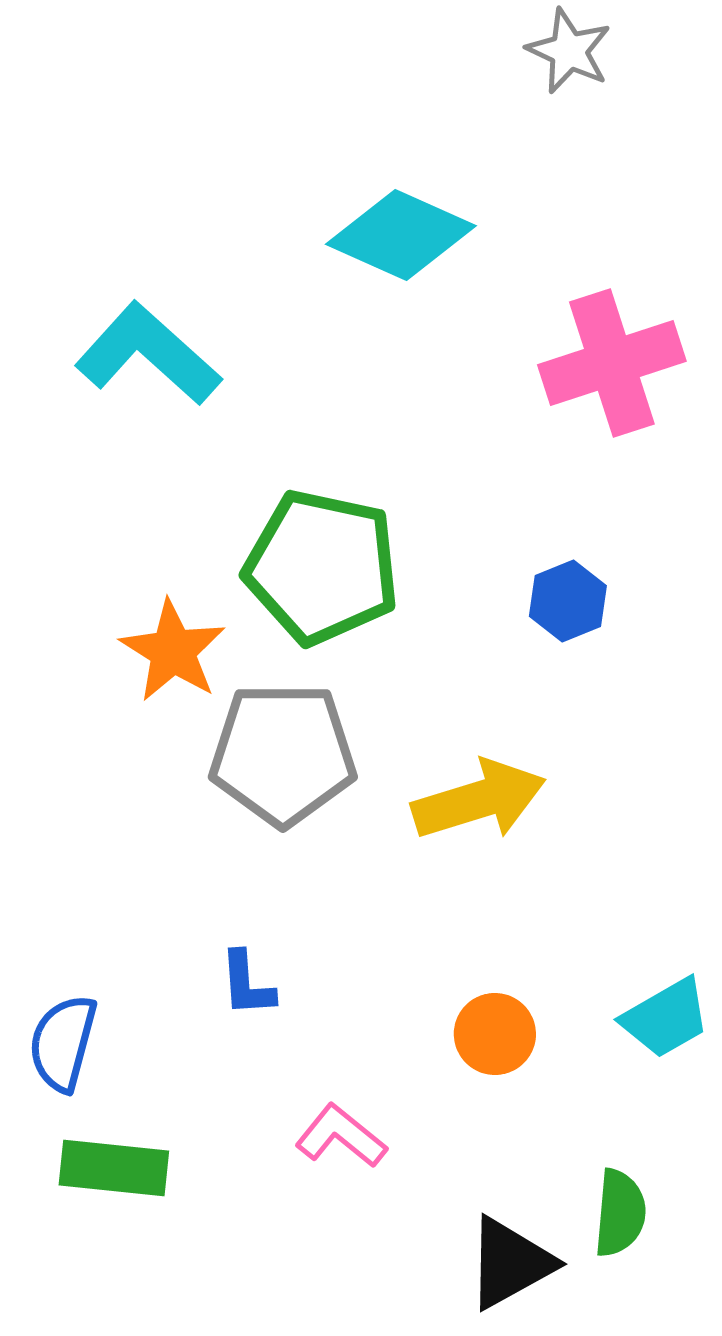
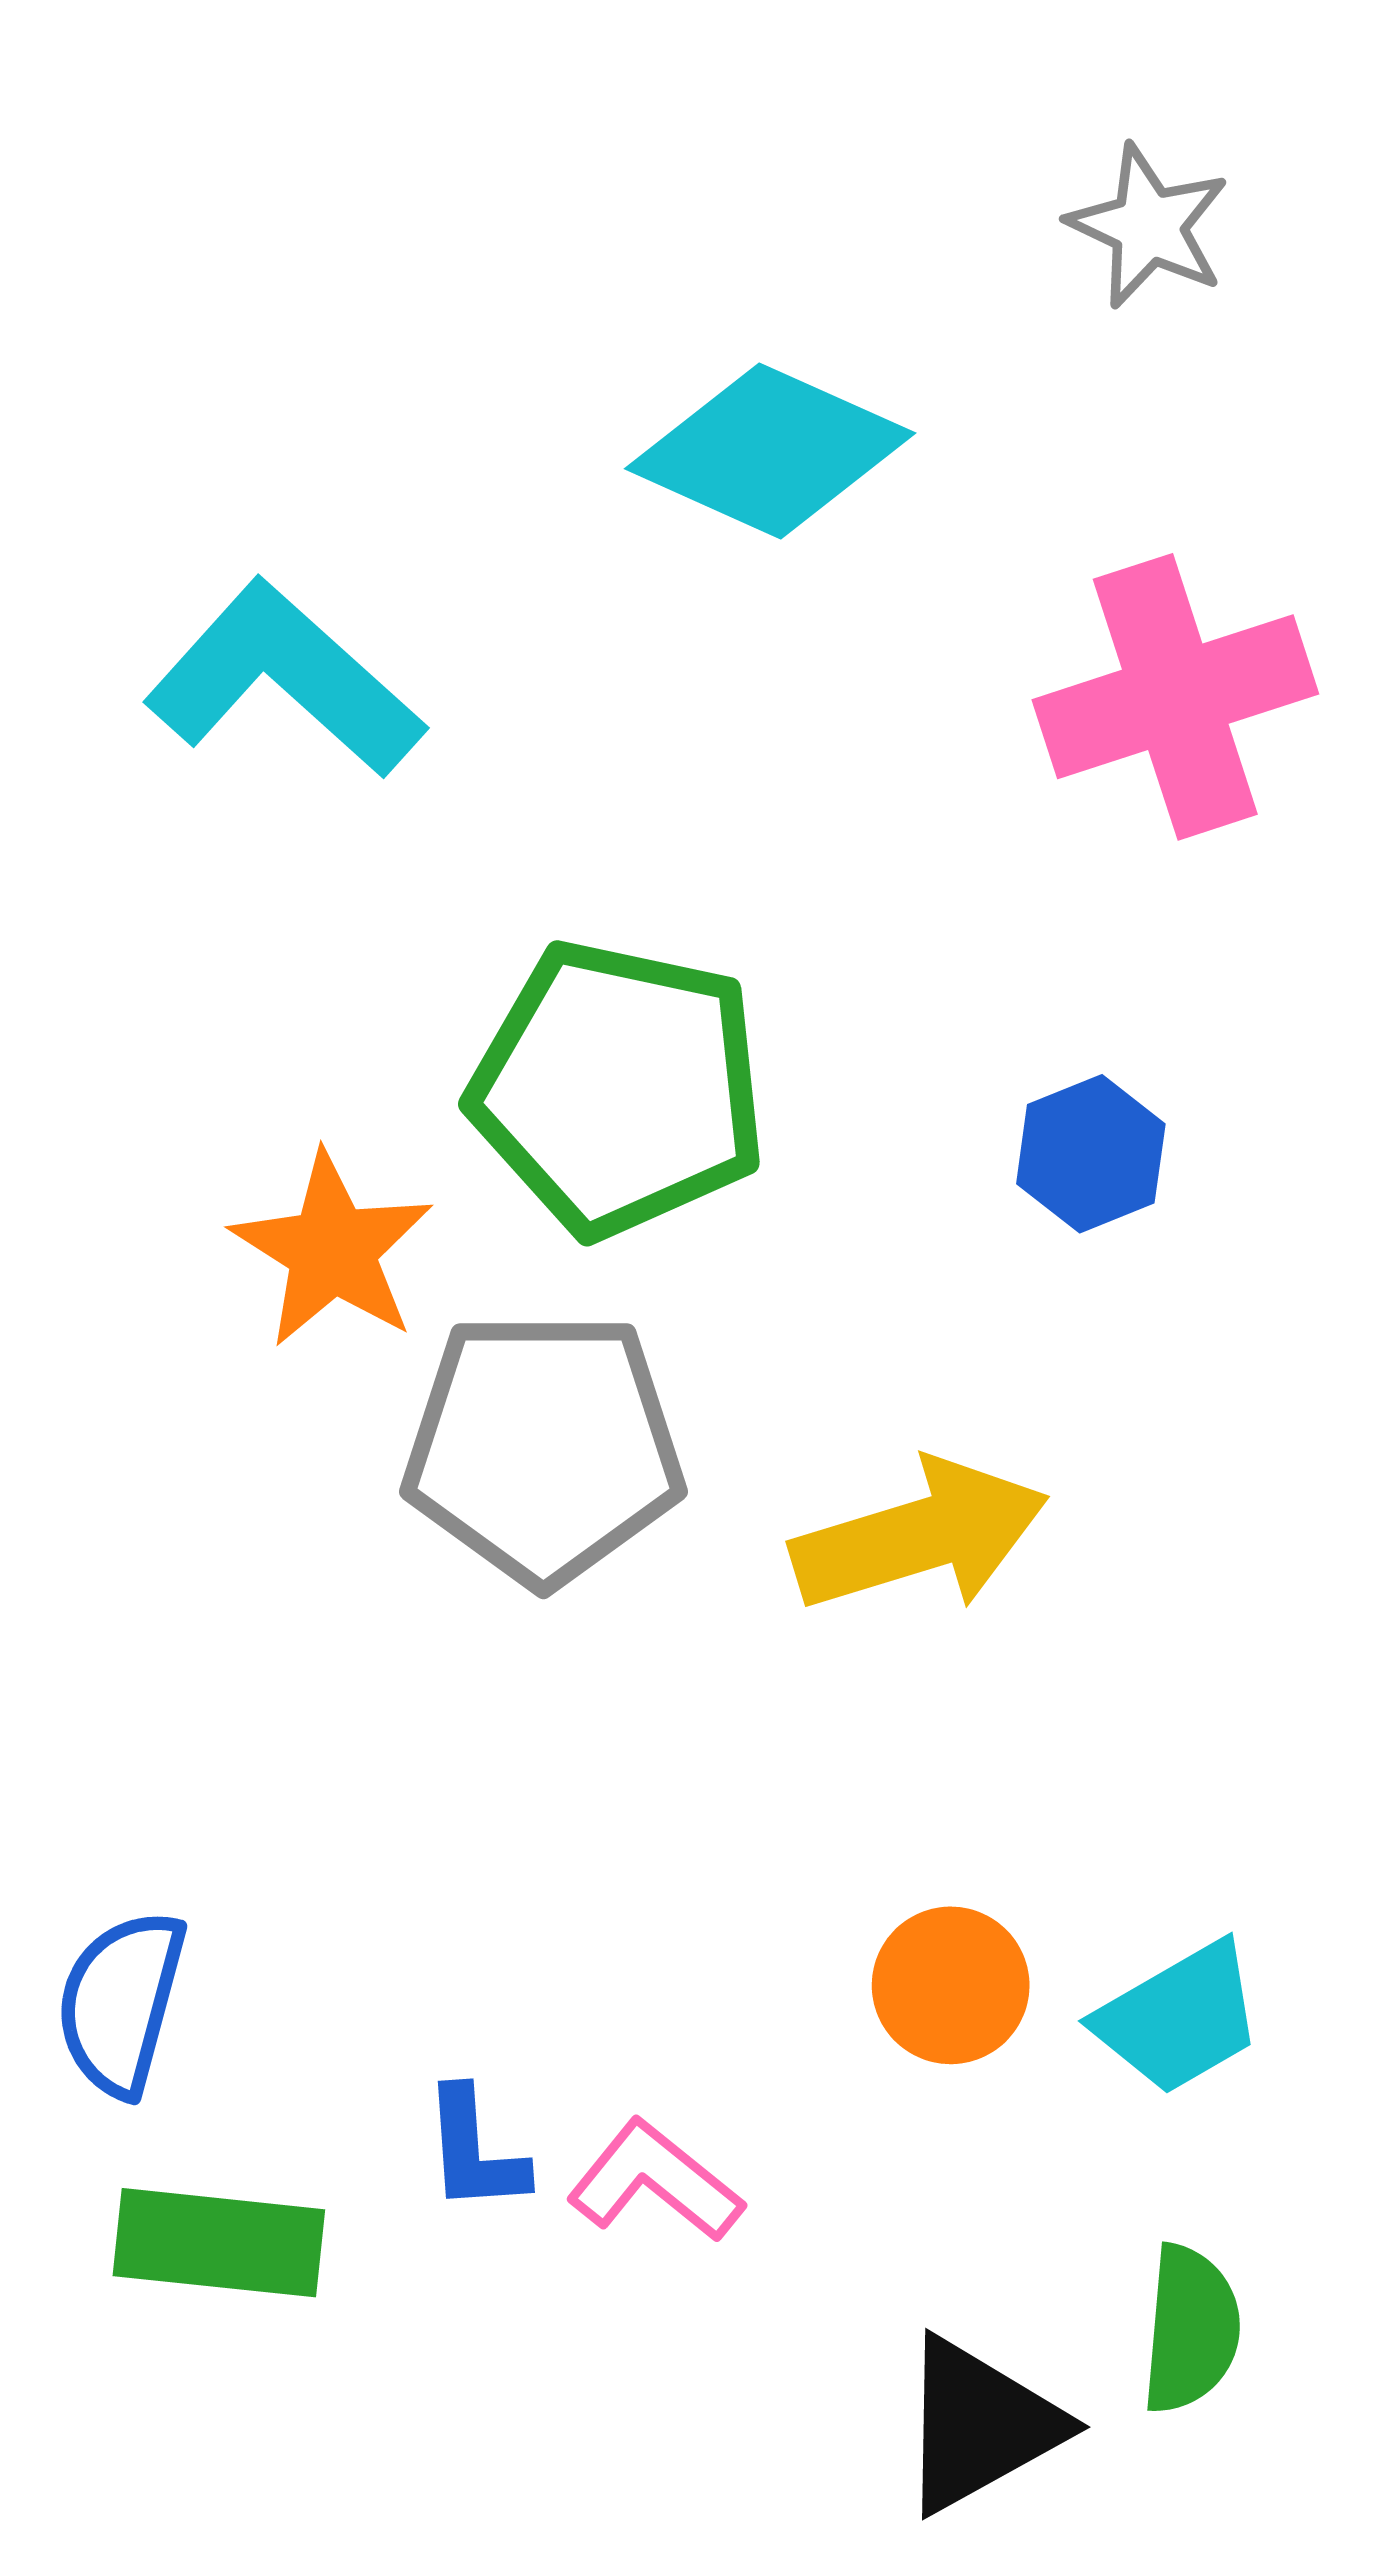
gray star: (569, 51) -> (1148, 226), moved
blue L-shape: (247, 984) -> (474, 2151), moved
cyan trapezoid: (666, 1018) -> (1179, 2018), moved

